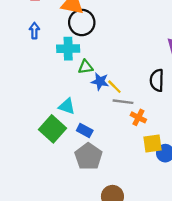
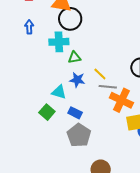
blue star: (100, 81) -> (77, 80), moved
orange cross: (138, 117) -> (121, 100), size x1.6
green square: (52, 129) -> (47, 112), size x0.7

